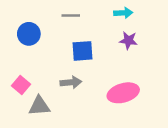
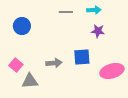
gray line: (71, 16) -> (66, 12), moved
blue square: (83, 51) -> (82, 57), moved
pink ellipse: (123, 93) -> (112, 71), moved

